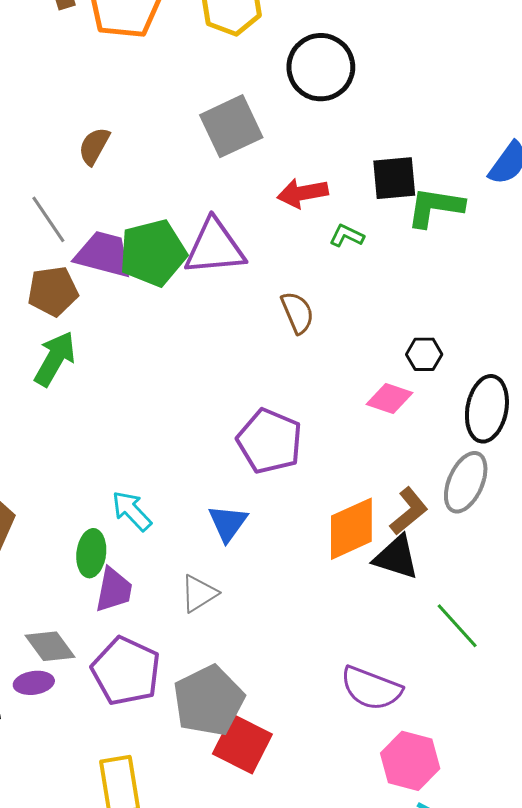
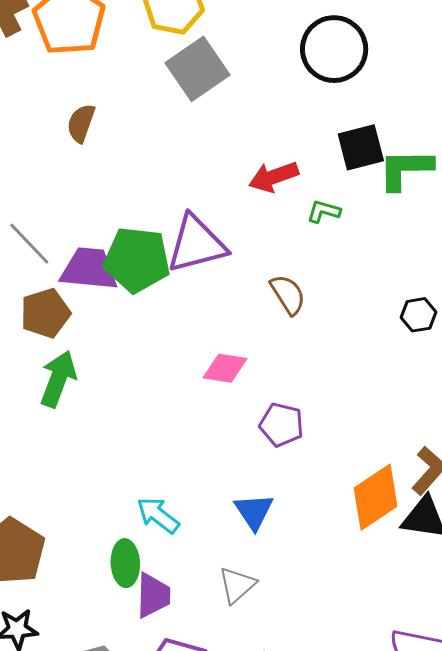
black circle: (321, 67) -> (334, 49), moved
gray square: (231, 126) -> (198, 69), moved
brown semicircle: (94, 146) -> (81, 123), moved
green pentagon: (153, 253) -> (137, 260), turned 30
pink diamond: (390, 398) -> (225, 368), moved
purple pentagon: (270, 441) -> (282, 425), size x0.7

